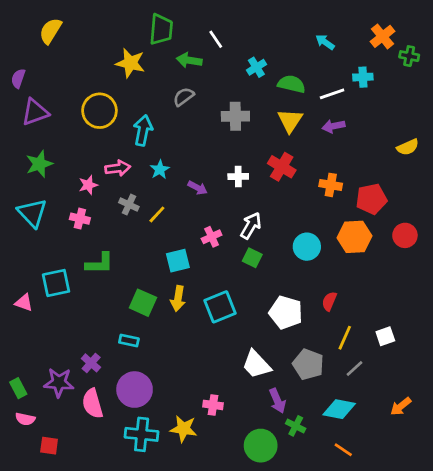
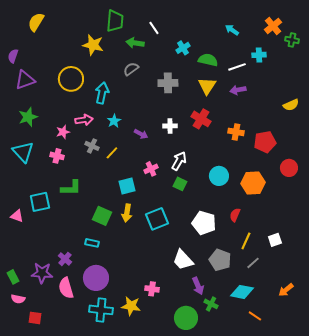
orange hexagon: (355, 237) -> (253, 183), moved
orange line: (343, 450) -> (255, 316), moved

